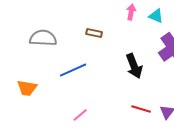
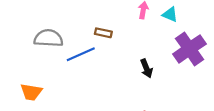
black arrow: (134, 66) -> (146, 68), size x0.7
blue line: (73, 70) -> (81, 54), moved

